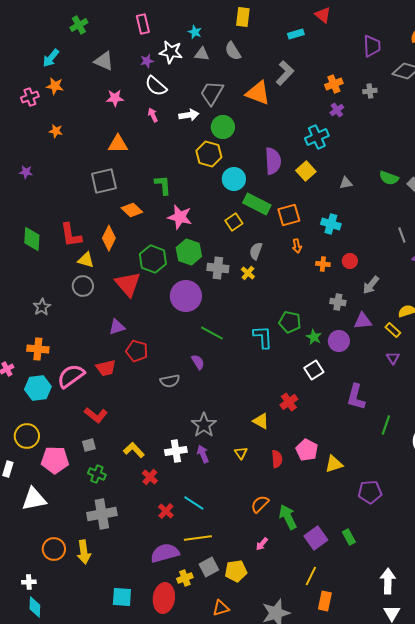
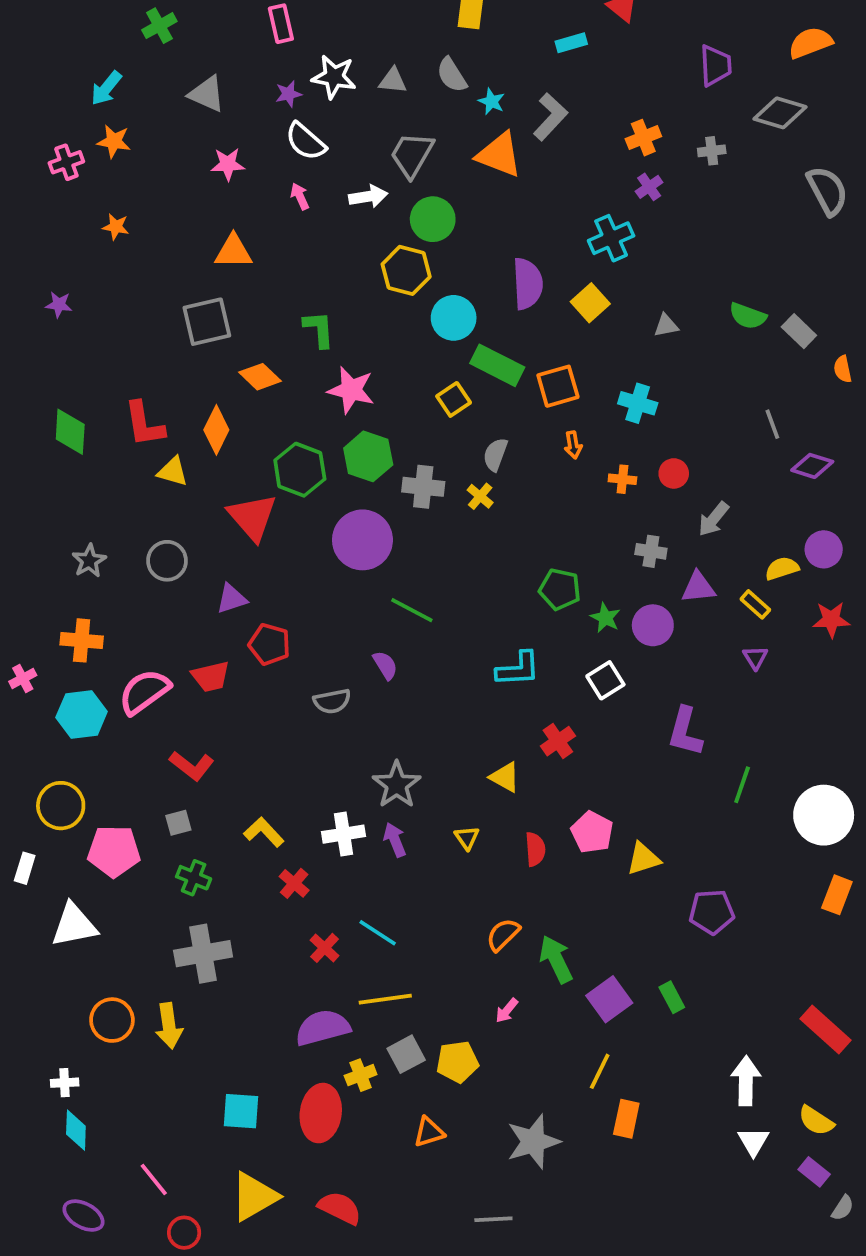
cyan star: (195, 32) -> (492, 102), moved
gray circle: (83, 286) -> (167, 561), moved
cyan L-shape: (263, 337) -> (518, 669), moved, turned 90

